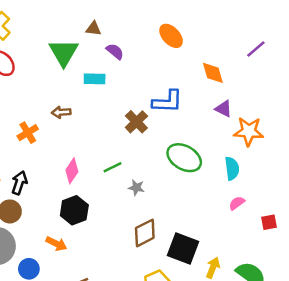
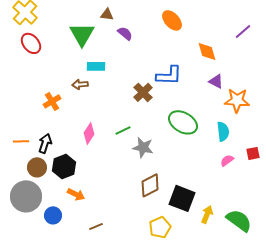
cyan rectangle: (95, 79) -> (96, 66), moved
gray star: (136, 188) -> (143, 147), size x1.5
black hexagon: (74, 210) -> (64, 166), moved
red square: (269, 222) -> (253, 153), moved

